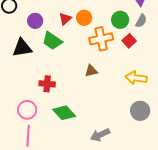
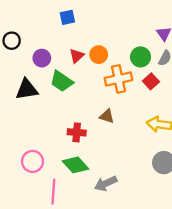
brown triangle: (91, 71) -> (107, 116), turned 32
red cross: (47, 84) -> (77, 132), moved
gray arrow: (100, 135) -> (106, 183), moved
pink line: (28, 136) -> (53, 192), moved

